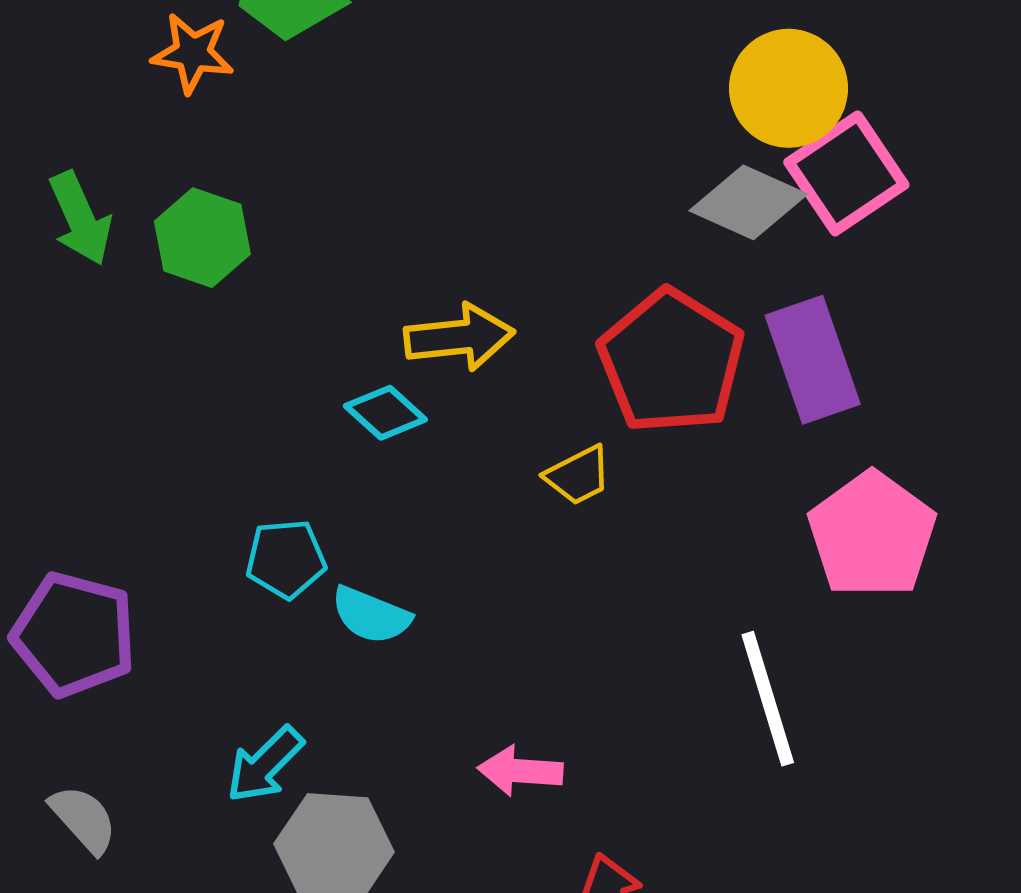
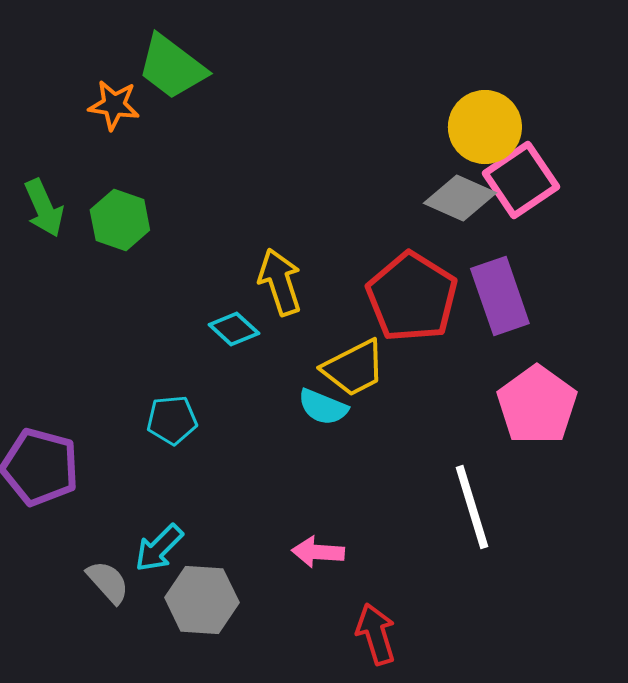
yellow arrow: (459, 337) -> (280, 282), turned -102
yellow trapezoid: (578, 475) -> (354, 368), size x1.5
cyan semicircle: (371, 615) -> (323, 407), moved
gray semicircle: (84, 819) -> (108, 582), moved

